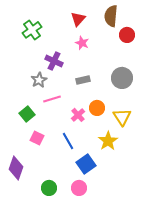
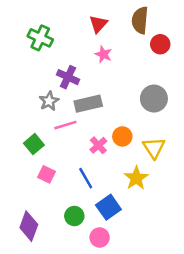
green cross: (32, 30) -> (40, 38), turned -30
gray rectangle: (83, 80) -> (88, 104), moved, size x1.5
purple diamond: (16, 168) -> (29, 226), moved
green circle: (49, 188) -> (74, 216), moved

